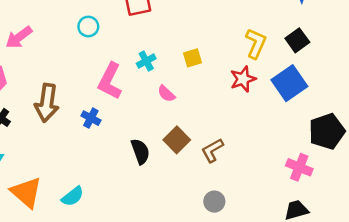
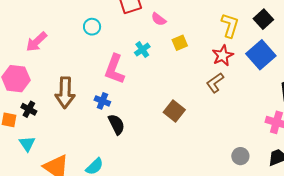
pink semicircle: (166, 94) -> (159, 19), moved
brown L-shape: (212, 150) -> (215, 83), moved
black semicircle: (140, 151) -> (116, 124), moved
gray circle: (214, 202) -> (240, 156), moved

